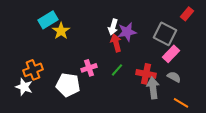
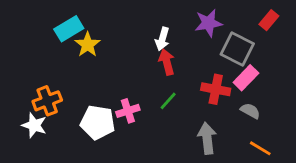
purple star: (127, 32) -> (208, 23), moved
pink cross: (89, 68) -> (128, 111), moved
red cross: (146, 74) -> (216, 89), moved
gray arrow: (153, 88) -> (207, 138), moved

